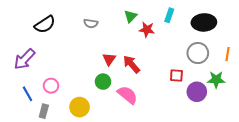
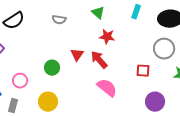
green triangle: (131, 16) -> (98, 13), turned -32
red star: (147, 30) -> (107, 37), moved
green circle: (103, 82) -> (52, 68), moved
purple circle: (197, 92) -> (155, 102), moved
pink semicircle: (127, 95) -> (107, 88), moved

